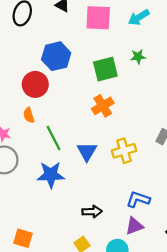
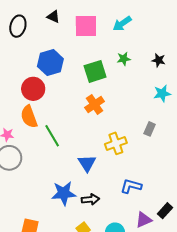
orange semicircle: (29, 115) -> (29, 117), size x1.6
blue triangle: (87, 151) -> (87, 163), moved
blue star: (51, 175) -> (64, 193), moved
purple triangle: (134, 226) -> (144, 220), moved

